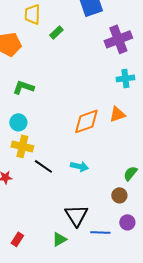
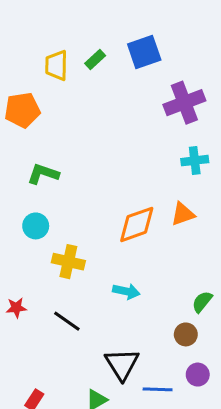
green rectangle: (56, 32) -> (95, 59), moved
yellow cross: (22, 146) -> (68, 262), moved
black line: (43, 166) -> (67, 321), moved

